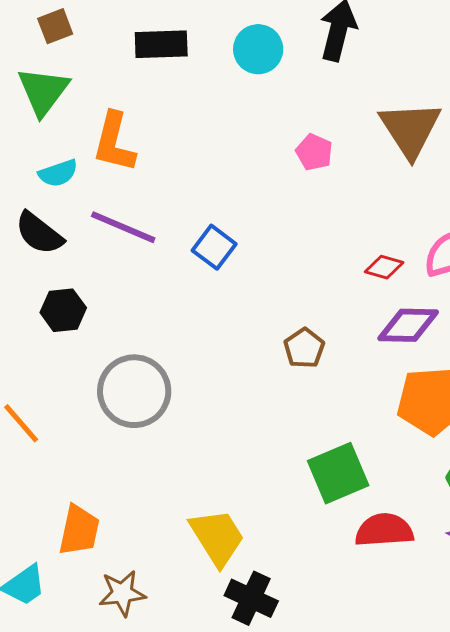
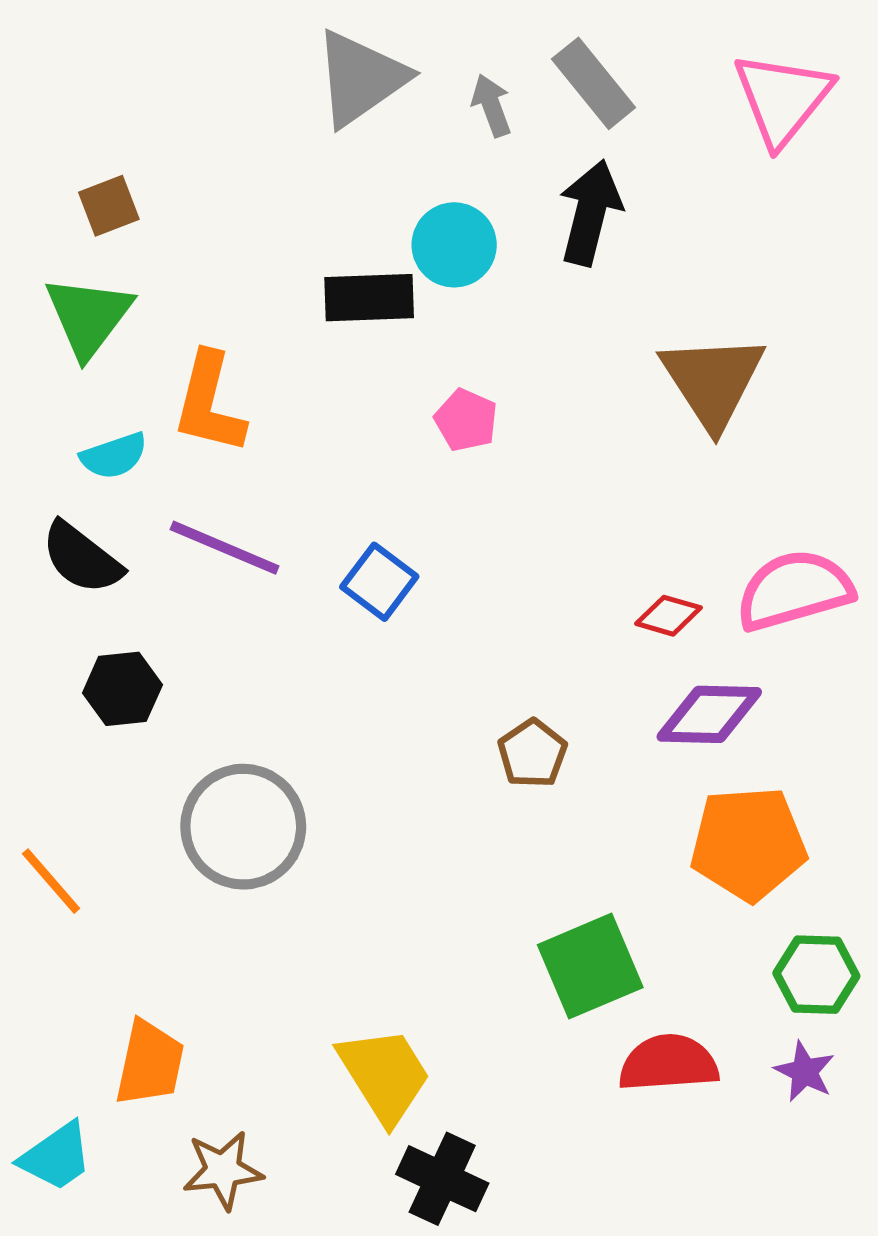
black rectangle: (161, 44) -> (369, 298), moved
pink pentagon: (314, 152) -> (466, 420), moved

